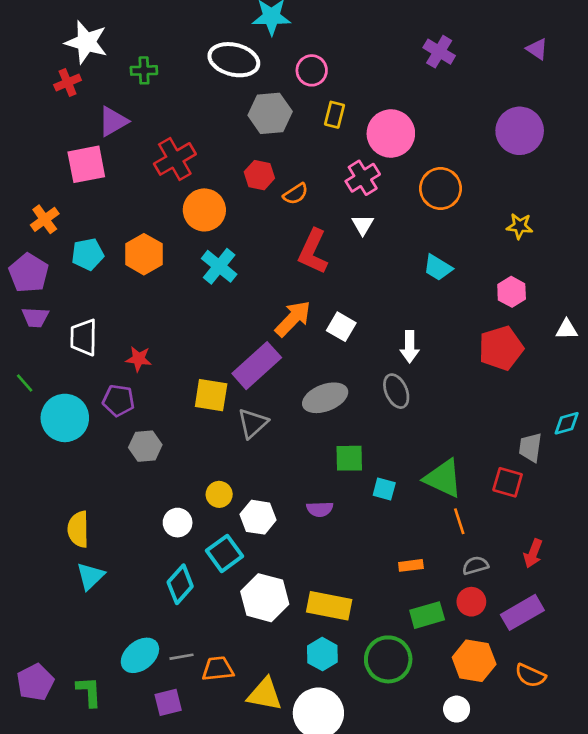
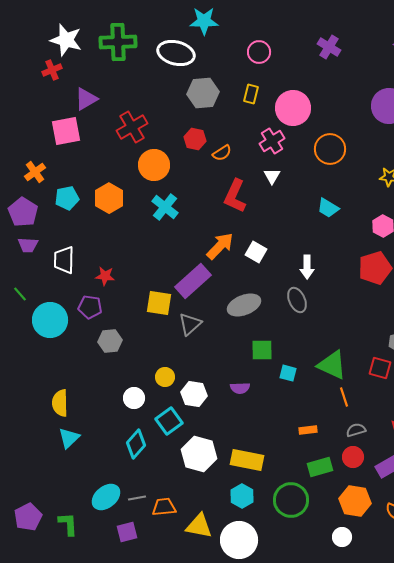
green cross: (144, 70) -> (118, 42), moved, size x1.8
pink circle: (312, 70) -> (259, 52), moved

